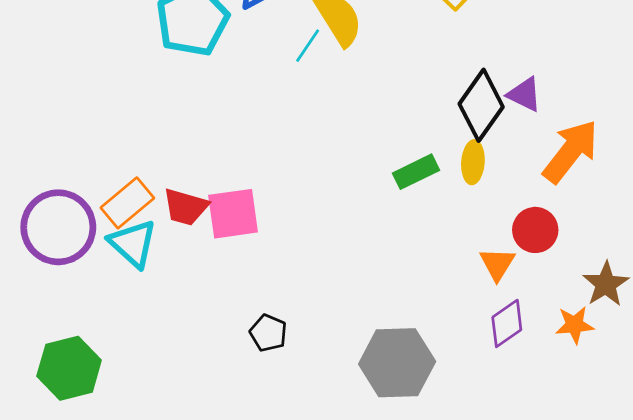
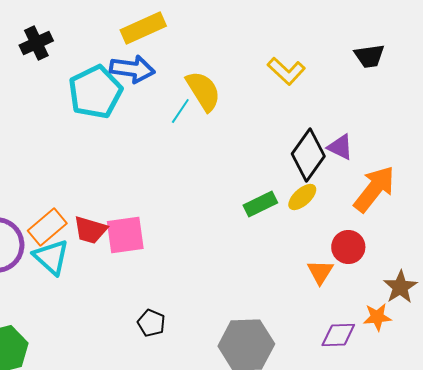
yellow ellipse: (473, 162) -> (302, 197), turned 44
purple diamond: (507, 323) -> (338, 335), moved, turned 33

